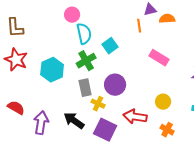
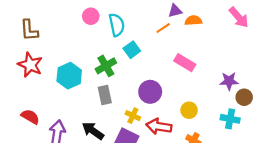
orange line: (139, 26) -> (163, 28), turned 64
cyan semicircle: (84, 34) -> (117, 25), moved
purple circle: (115, 85) -> (150, 92), moved
yellow cross: (98, 104) -> (133, 116), moved

